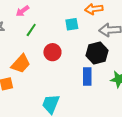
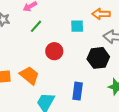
orange trapezoid: (21, 64) -> (29, 75), moved, turned -100
blue rectangle: (87, 77) -> (78, 91), moved

